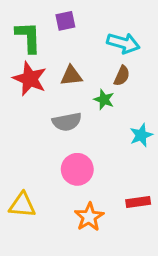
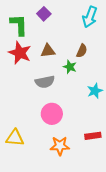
purple square: (65, 21) -> (44, 14), turned -32
cyan arrow: (123, 43) -> (90, 17), moved, turned 95
orange star: (89, 217) -> (60, 146), turned 30

